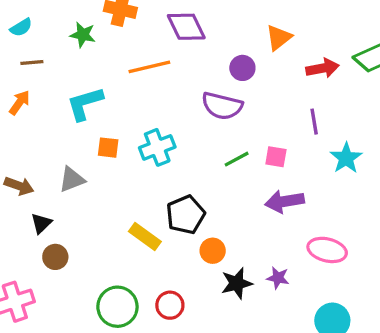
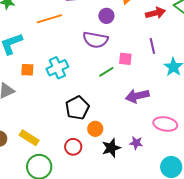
pink square: (276, 157) -> (125, 59), moved
yellow rectangle: (145, 237) -> (29, 138), moved
red circle: (170, 305) -> (73, 147), moved

